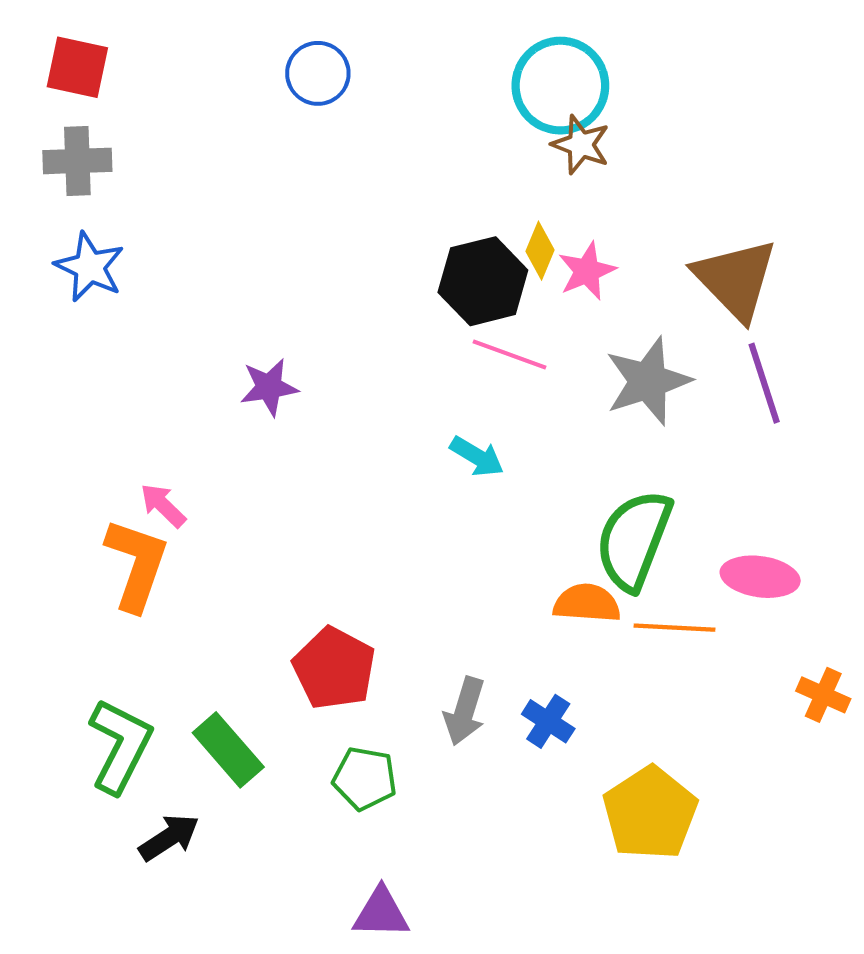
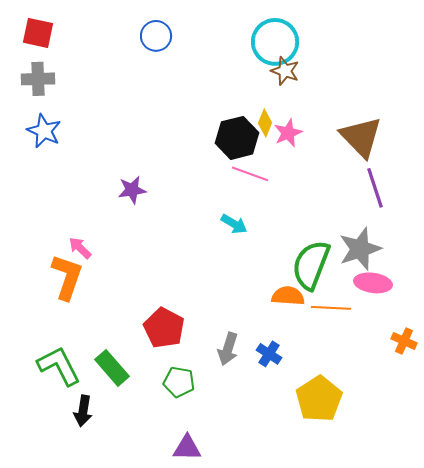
gray star: (648, 381) -> (360, 249), moved
green L-shape: (120, 746) -> (59, 366), turned -54
black arrow: (169, 838) -> (83, 411), turned 132

